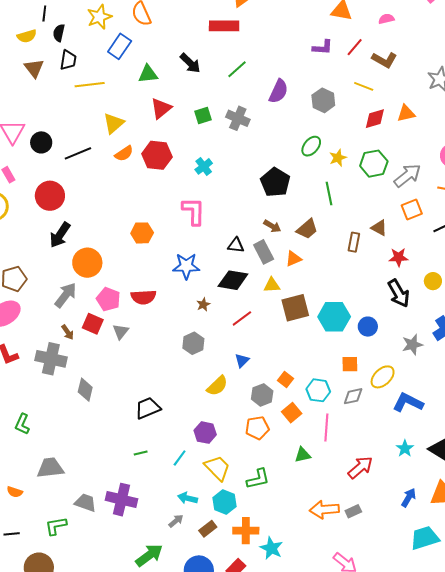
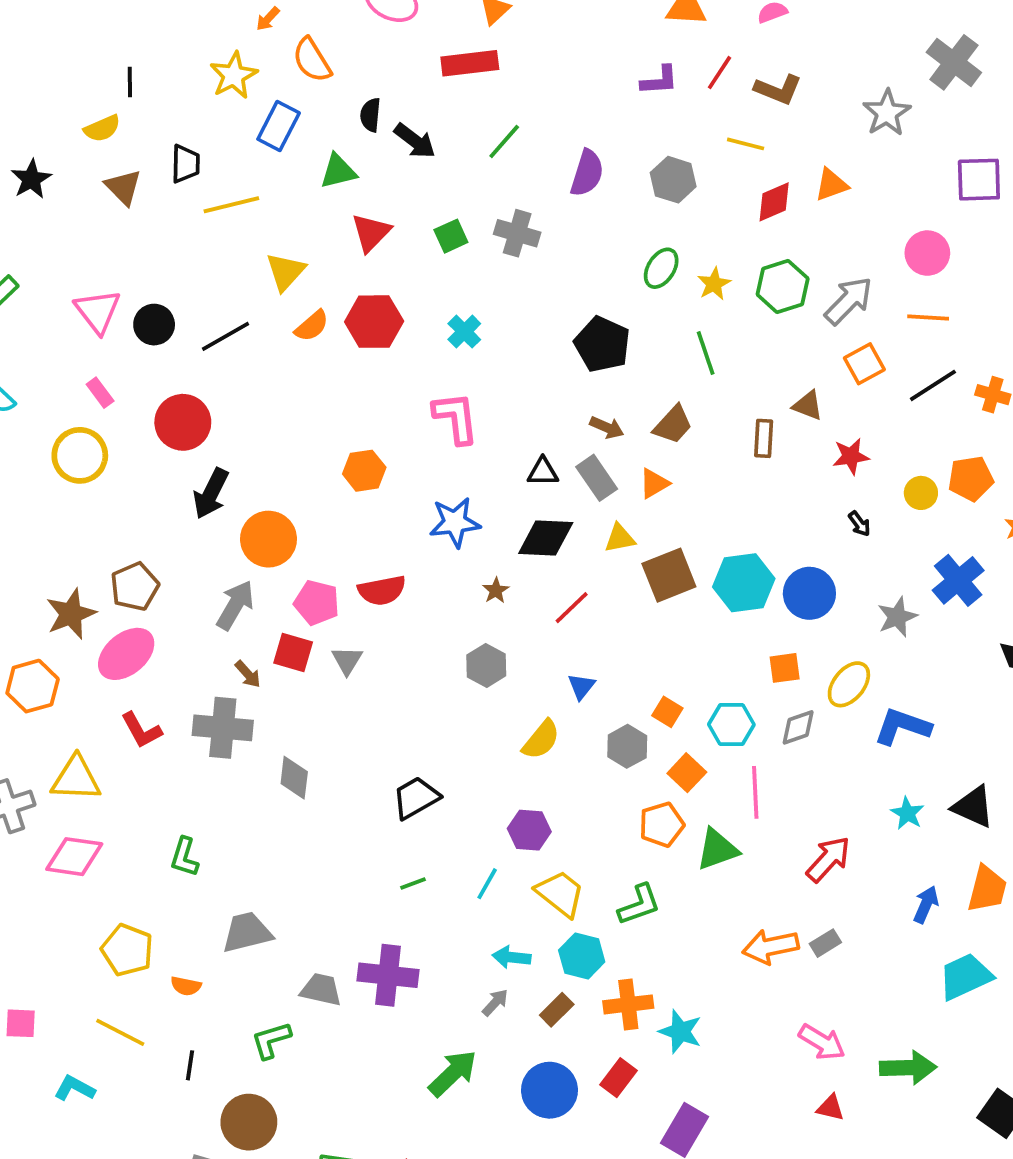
black semicircle: (59, 33) -> (371, 115), moved
black arrow: (399, 293) -> (859, 524), size x0.5
blue circle: (368, 327) -> (809, 593), size x1.4
orange pentagon: (257, 428) -> (662, 825), moved
green triangle: (303, 455) -> (717, 849), size x1.4
black line: (12, 534) -> (190, 1065), turned -70

